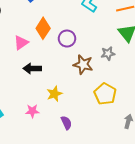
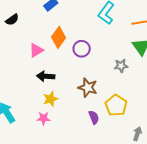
brown star: (83, 65) -> (88, 88), moved
yellow star: (54, 94) -> (50, 99), moved
purple semicircle: (66, 123) -> (94, 117), moved

